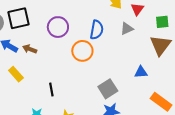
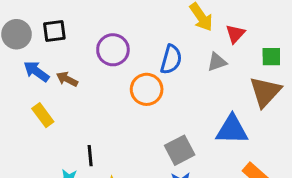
black square: (18, 18) -> (54, 31), size x0.7
blue triangle: (141, 72) -> (232, 130), size x1.6
black line: (51, 89) -> (90, 156), moved

